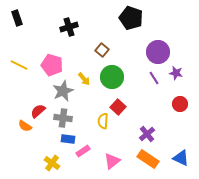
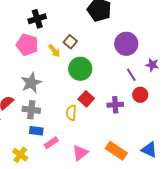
pink pentagon: (52, 65) -> (27, 45), moved
purple star: (176, 73) -> (152, 65), moved
purple line: (154, 78) -> (131, 75), moved
yellow arrow: (84, 79) -> (54, 51), moved
red circle: (180, 104) -> (140, 95), moved
purple cross: (147, 134) -> (115, 105), moved, turned 35

